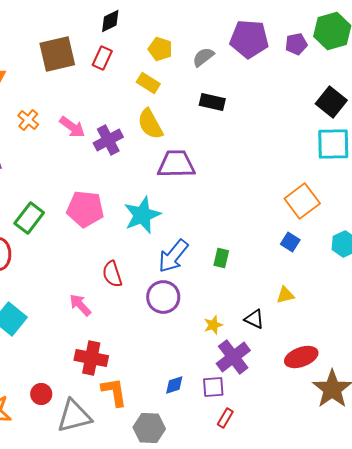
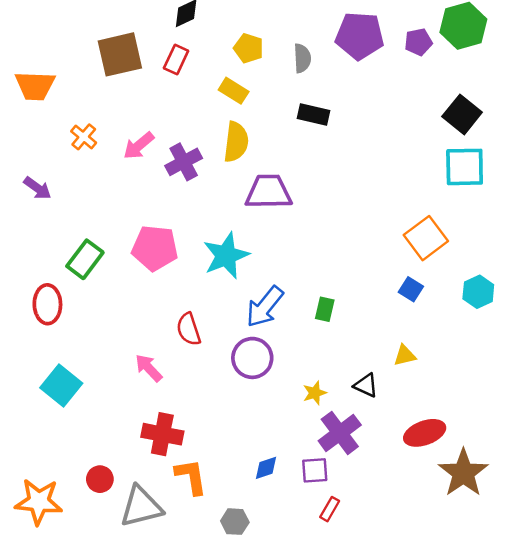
gray semicircle: (203, 57) -> (302, 58), turned 125
yellow semicircle: (150, 124) -> (236, 142), turned -144
pink arrow: (72, 127) -> (139, 146), turned 104
gray hexagon: (149, 428) -> (235, 522), size x0.7

